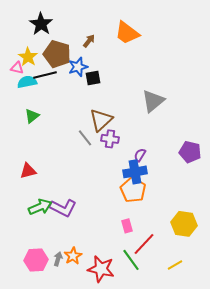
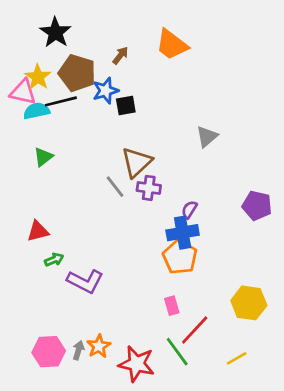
pink triangle: (17, 68) -> (23, 92), size x1.5
gray triangle: (153, 101) -> (207, 137), size x0.7
green arrow: (40, 207) -> (54, 260), moved, size x0.6

